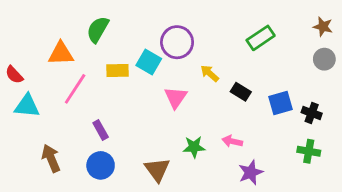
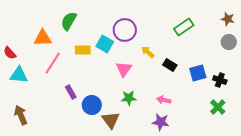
green star: (194, 147) -> (129, 98), moved
green cross: (309, 151) -> (218, 107), turned 35
brown arrow: (51, 158) -> (21, 115), moved
blue circle: (101, 165) -> (92, 105), moved
purple star: (251, 172) -> (161, 122), moved, turned 30

